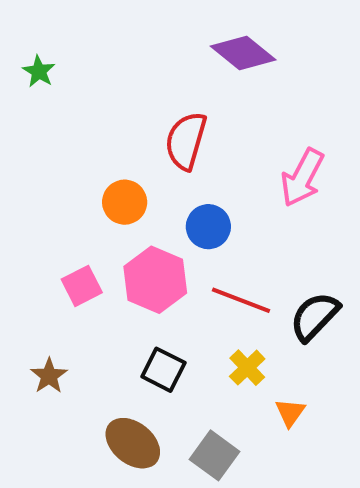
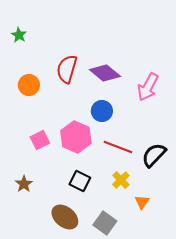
purple diamond: (243, 53) -> (105, 73), moved
red semicircle: (186, 141) -> (67, 69), moved
orange circle: (125, 202) -> (29, 85), moved

